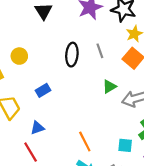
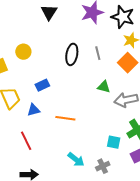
green triangle: (109, 87) -> (104, 87), turned 40
blue triangle: (37, 128) -> (34, 110), moved
orange line: (85, 141) -> (65, 118), moved, turned -60

